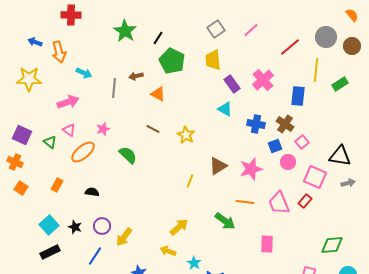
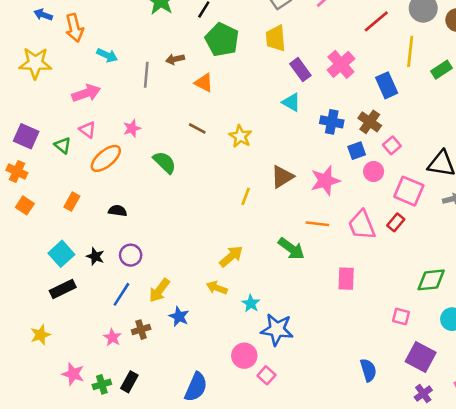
blue rectangle: (298, 96) -> (387, 85), turned -30
yellow arrow: (124, 237) -> (159, 290), moved

